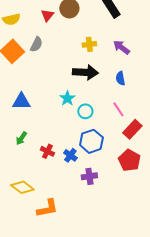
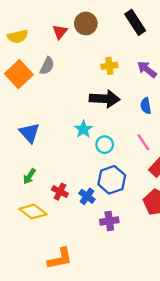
blue triangle: (21, 101) -> (29, 133), turned 48
yellow diamond: (22, 187) -> (33, 212), moved

